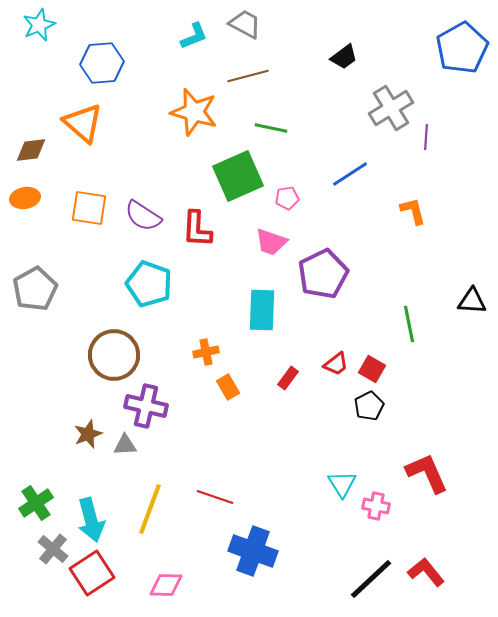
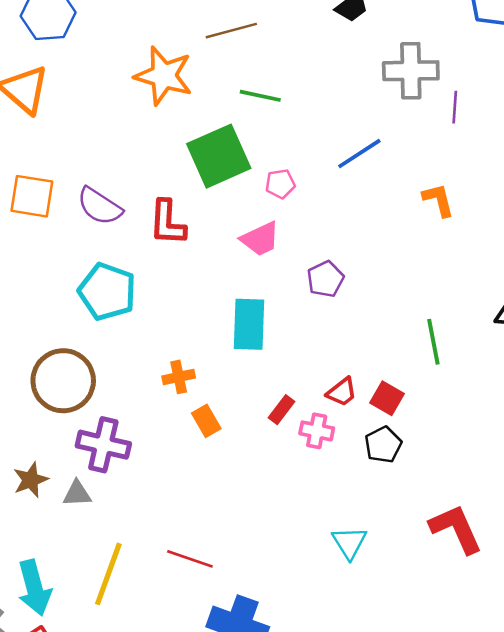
gray cross: (391, 108) -> (411, 71), turned 30
pink trapezoid: (271, 242) -> (260, 239), turned -44
purple pentagon: (323, 274) -> (325, 279), size x0.6
pink cross: (376, 506) -> (317, 431), moved

